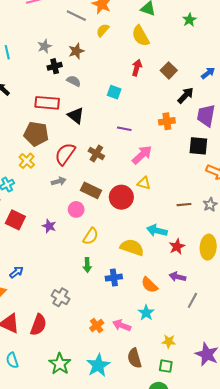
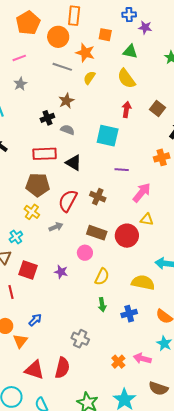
gray star: (45, 46) -> (20, 84), moved
cyan square: (114, 92) -> (108, 136), size x1.6
gray arrow: (59, 181) -> (56, 227), moved
brown semicircle: (134, 358) -> (158, 388), turned -48

